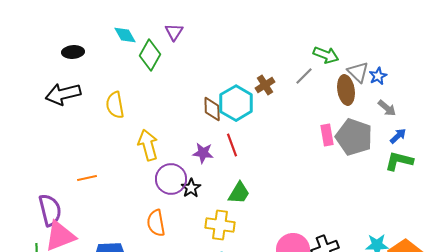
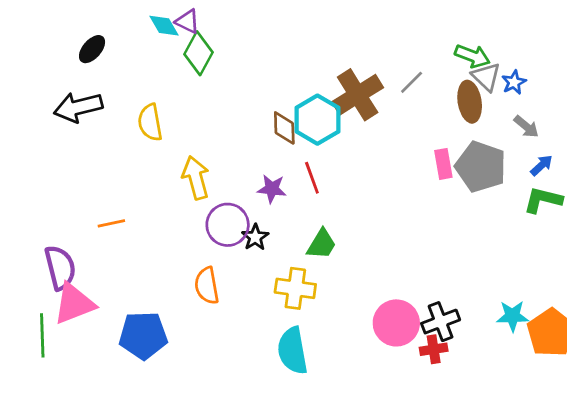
purple triangle: (174, 32) -> (187, 21), moved, turned -36
black ellipse: (73, 52) -> (92, 49), turned -45
green arrow: (326, 55) -> (472, 56), moved
brown cross: (265, 85) -> (358, 95), size x1.8

